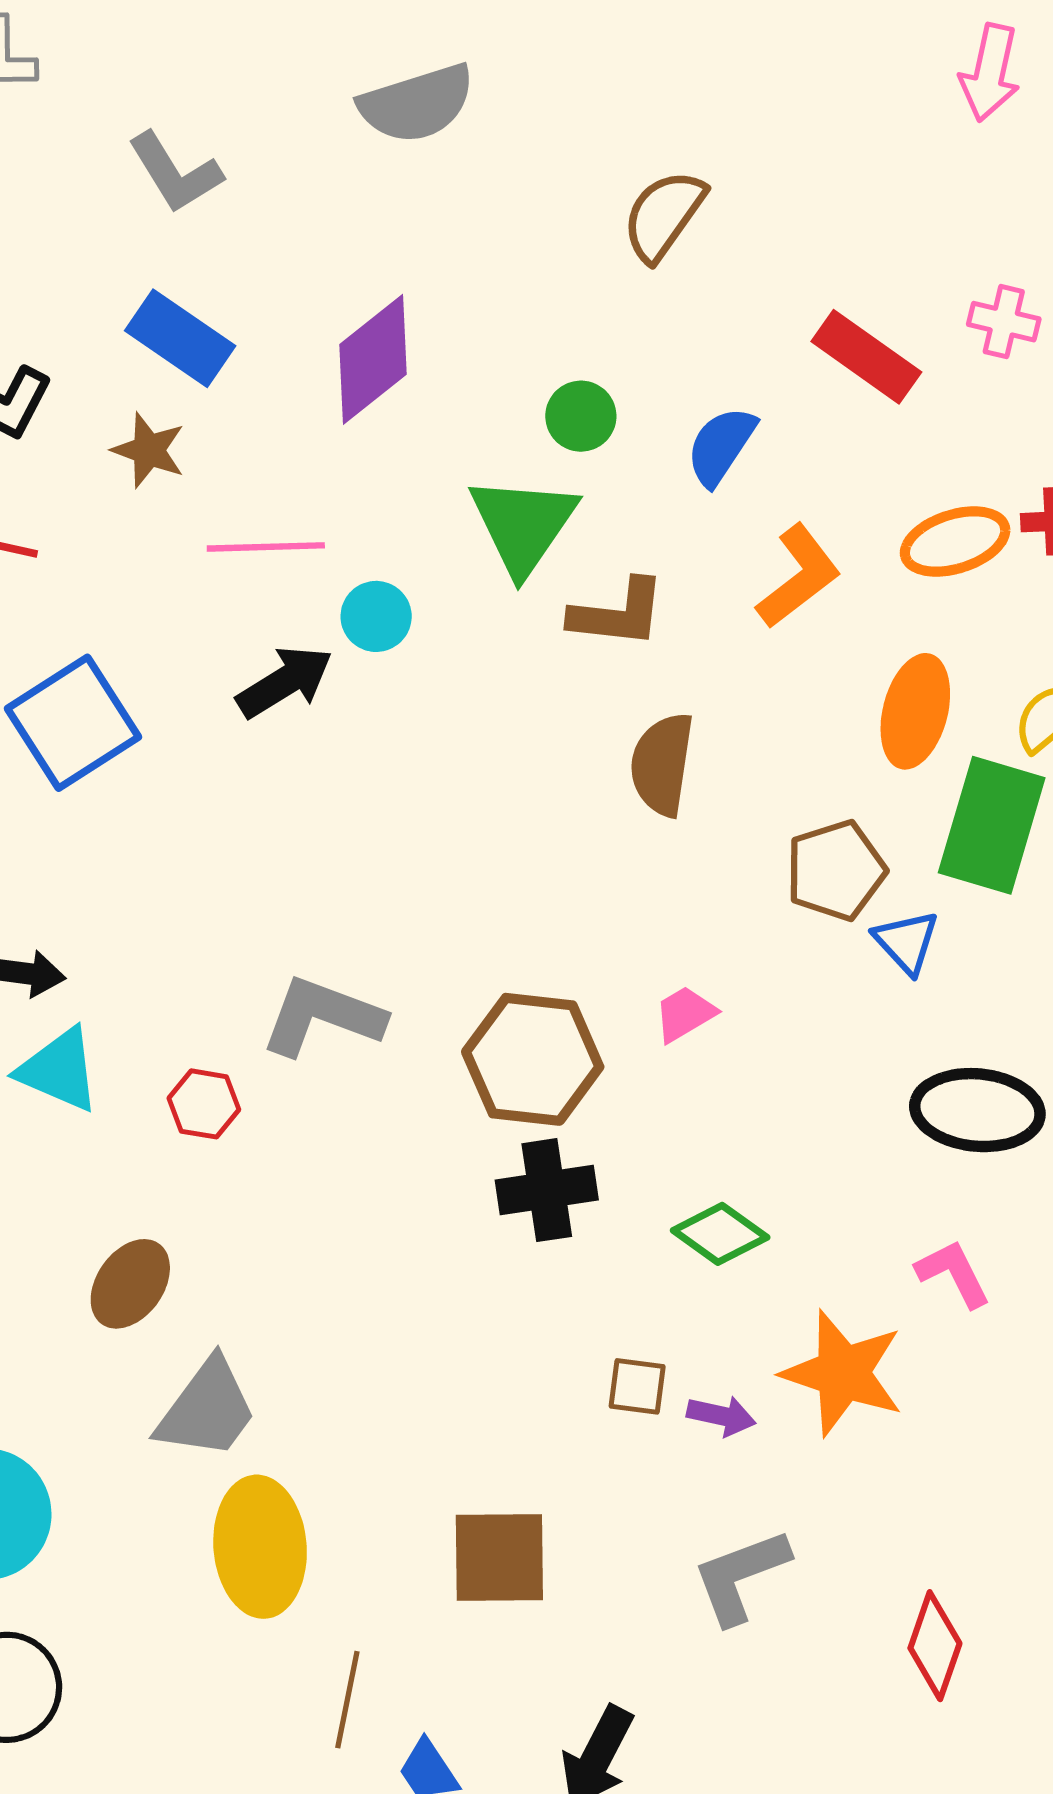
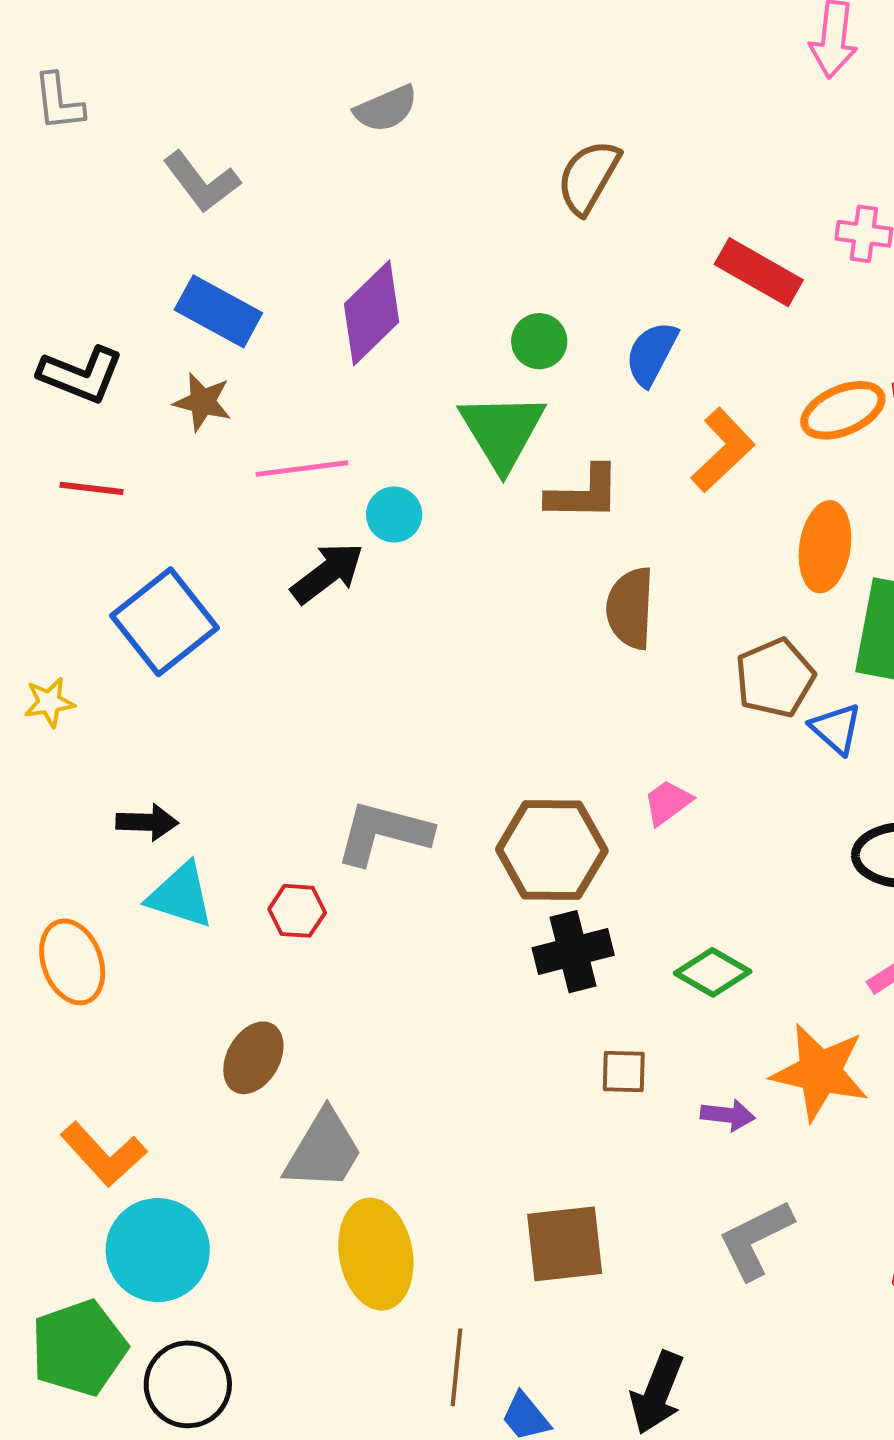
gray semicircle: (417, 104) -> (386, 109), size x0.7
brown square: (637, 1386) -> (624, 1071), moved

